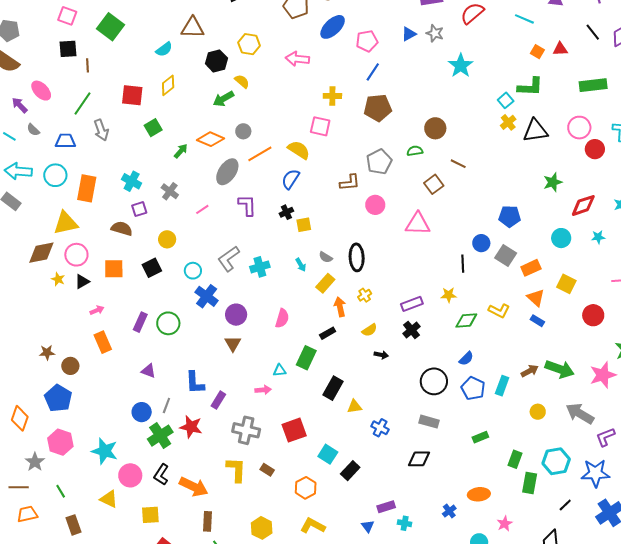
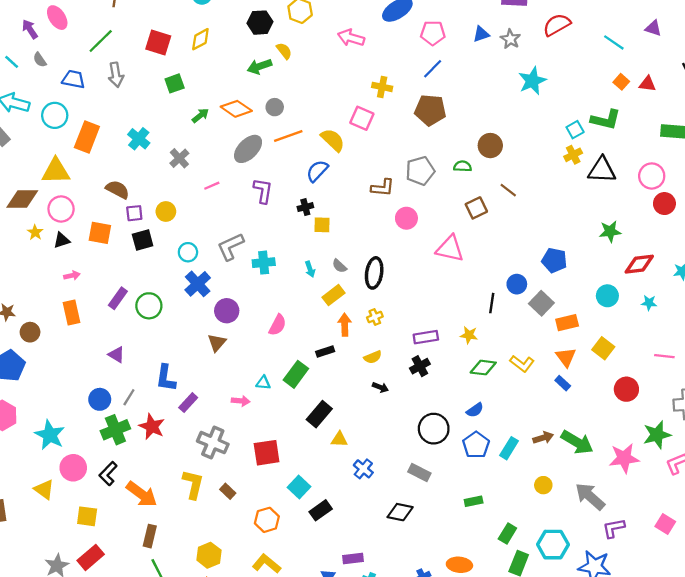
purple square: (139, 209) -> (134, 213), moved

